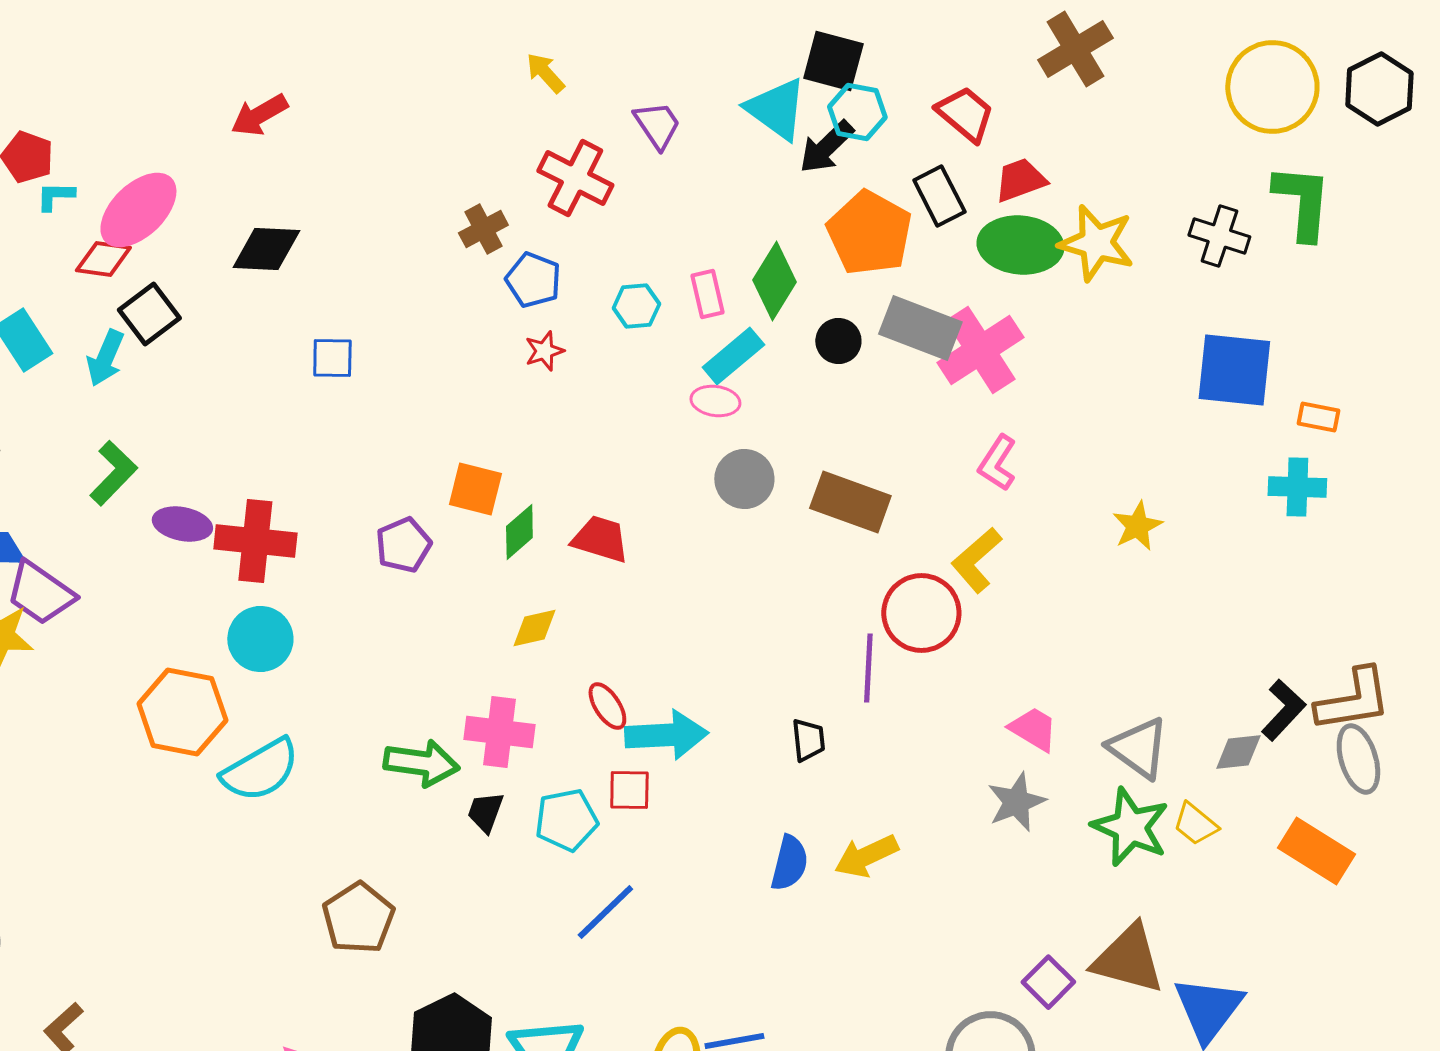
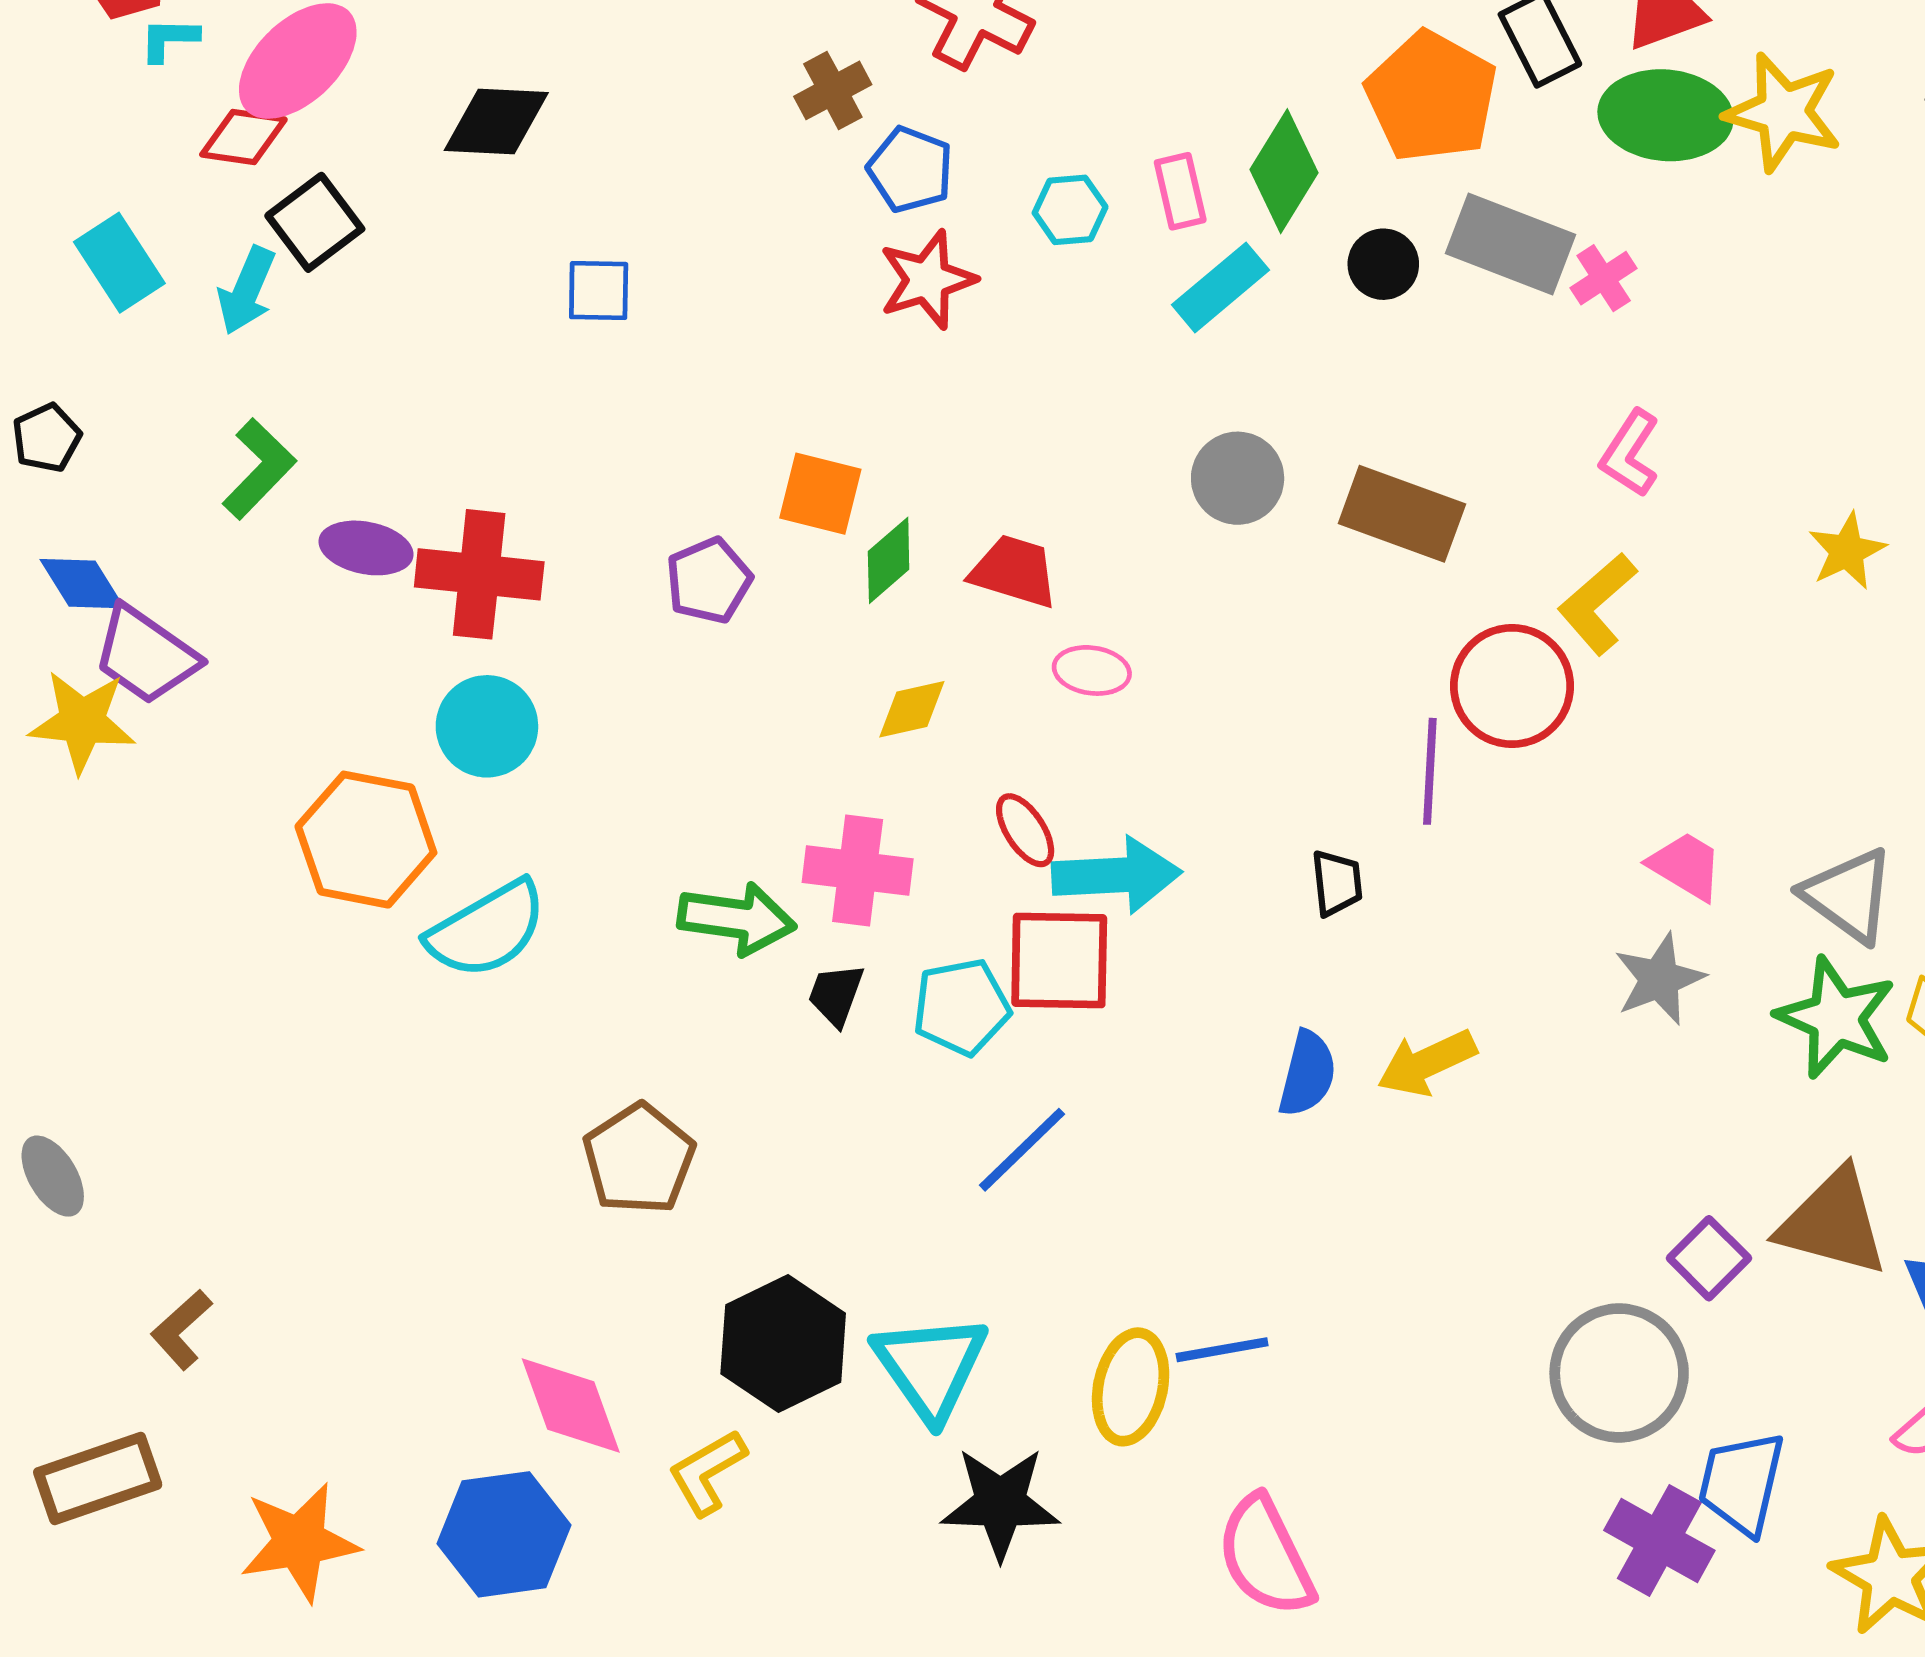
pink cross: (980, 350) -> (1604, 278), size x0.5
red star: (544, 351) -> (927, 280), size x1.6
pink ellipse: (715, 401) -> (1092, 670), moved
red square: (629, 790) -> (1059, 960), size x1.6

